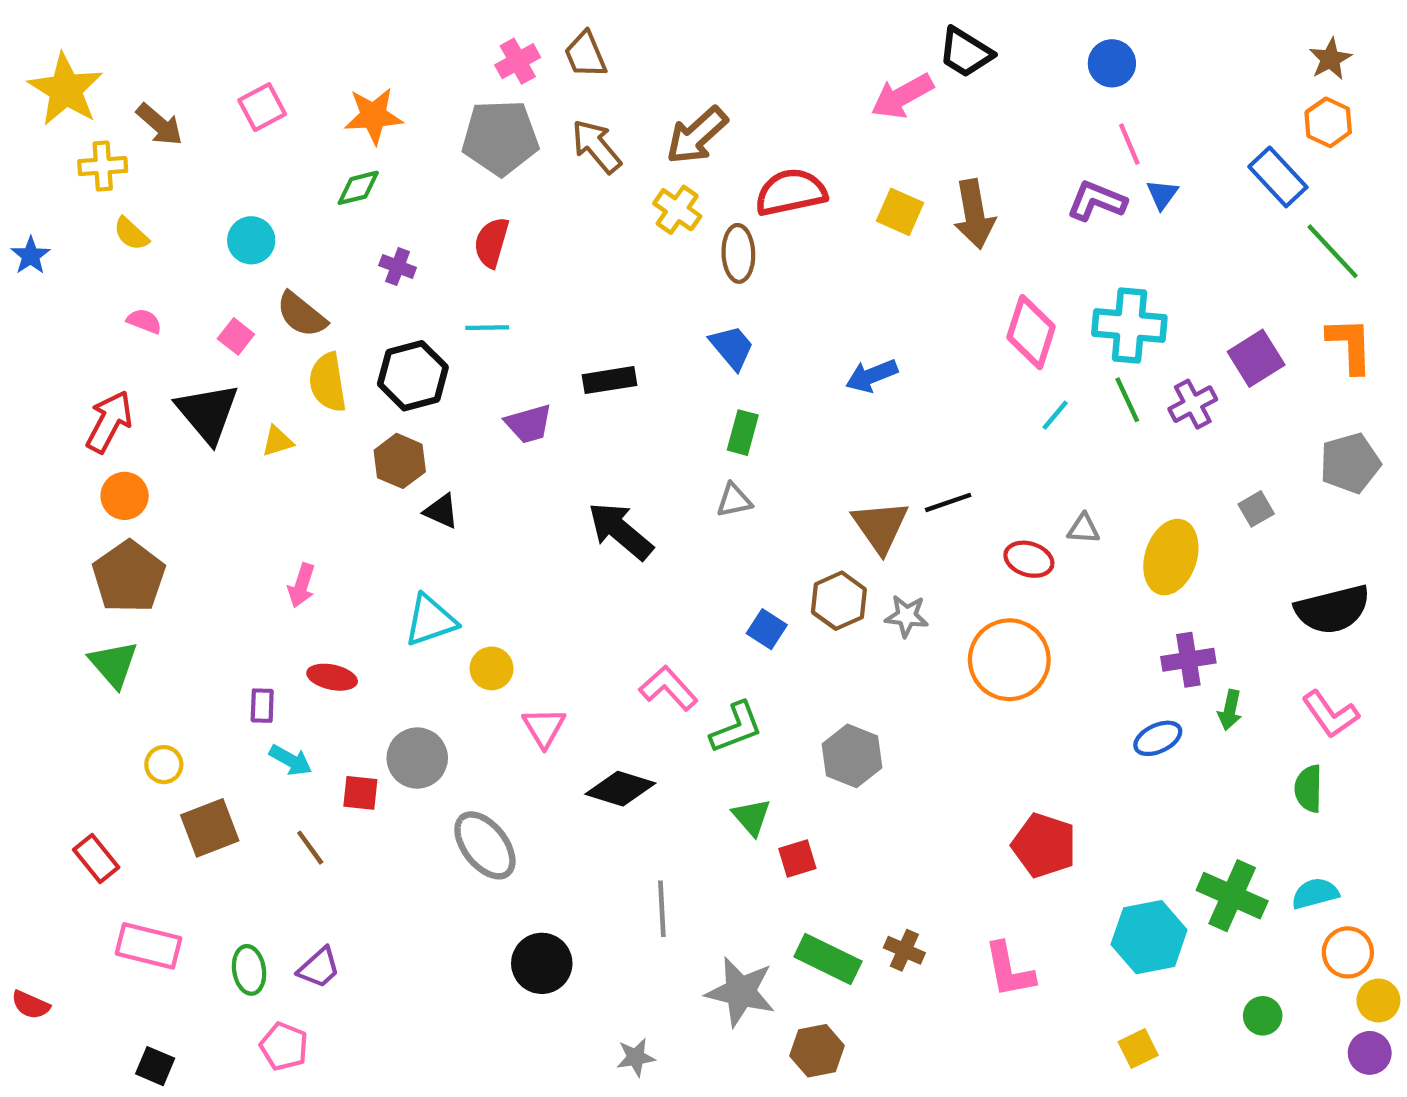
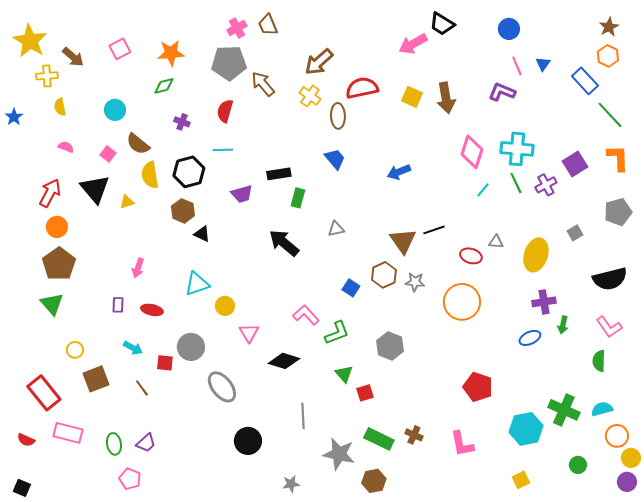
brown arrow: (596, 146) -> (263, 84), moved
blue triangle: (1162, 194) -> (543, 64), moved
yellow semicircle: (131, 234) -> (60, 107), turned 36
green rectangle: (743, 433) -> (298, 198), moved
purple rectangle: (262, 706) -> (118, 305), moved
red rectangle: (96, 859) -> (44, 393), size x1.6
red semicircle: (31, 1005) -> (26, 440), moved
black square: (155, 1066) -> (22, 488), moved

